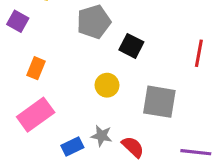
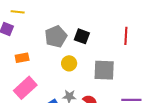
gray pentagon: (94, 22) -> (56, 37), moved
orange rectangle: (36, 68) -> (22, 58), turned 64

